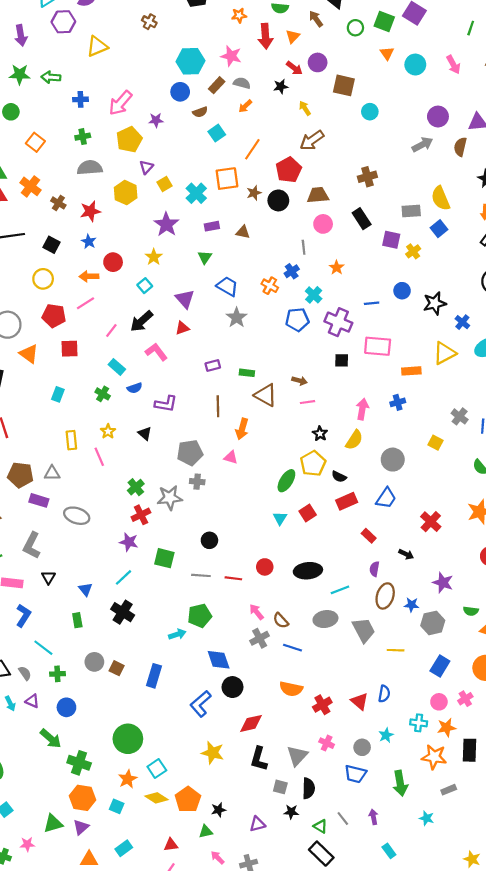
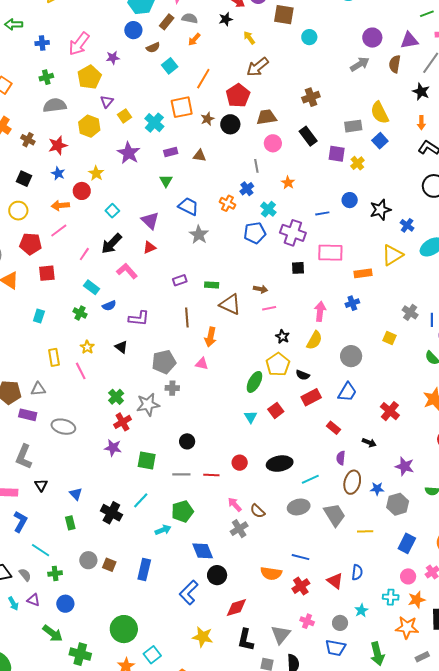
yellow star: (154, 257) -> (96, 173), moved
cyan line: (124, 577) -> (141, 500), moved
blue line: (292, 648) -> (300, 557), moved

